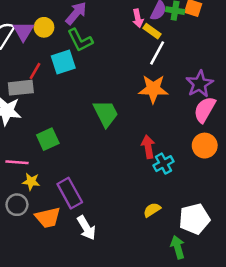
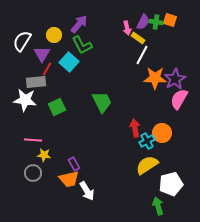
purple triangle: (23, 31) -> (42, 54), moved
cyan square: (63, 62) -> (69, 62), turned -30
orange star: (153, 89) -> (155, 78), moved
green square: (48, 139) -> (57, 107), moved
orange circle: (205, 146) -> (162, 133), moved
purple rectangle: (70, 193) -> (74, 164), size x0.6
yellow semicircle: (152, 210) -> (147, 165), moved, size x1.6
orange trapezoid: (48, 218) -> (69, 179), moved

